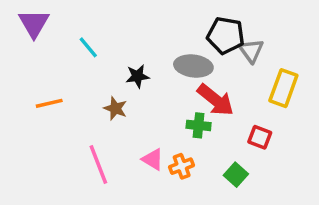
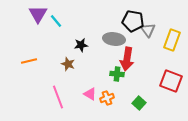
purple triangle: (34, 24) -> (38, 14), moved
cyan line: (88, 47) -> (56, 21), moved
yellow rectangle: (283, 88) -> (172, 40), moved
red arrow: (216, 100) -> (127, 59), turned 60
red square: (260, 137) -> (171, 81), moved, size x1.6

